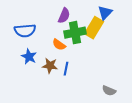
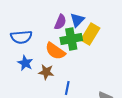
blue triangle: (105, 13) -> (77, 20), moved
orange semicircle: (59, 45) -> (55, 51), size x1.5
blue line: (66, 69) -> (67, 88), moved

